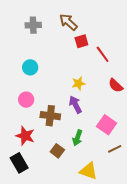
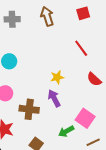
brown arrow: (68, 22) -> (47, 16), turned 30
red square: (81, 41) -> (83, 13), moved
green arrow: (77, 138) -> (66, 131), moved, turned 42

